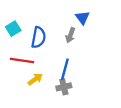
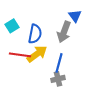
gray arrow: (70, 35) -> (64, 32), size x1.5
yellow arrow: (35, 79) -> (37, 54), moved, size x1.5

